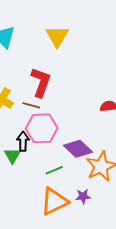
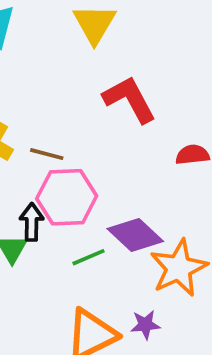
red L-shape: (41, 82) -> (129, 99), moved, turned -48
green line: (54, 170) -> (89, 257), moved

